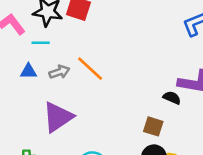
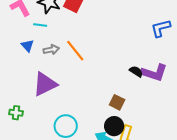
blue triangle: (28, 71) -> (27, 46), turned 40
black semicircle: (172, 98) -> (136, 71), moved

